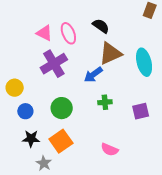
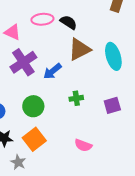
pink ellipse: (68, 33) -> (42, 19), moved, turned -70
blue arrow: (93, 75) -> (52, 71), moved

